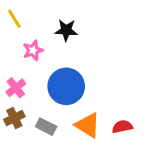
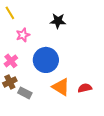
black star: (66, 30) -> (58, 21), moved
gray rectangle: (46, 127) -> (25, 93), moved

